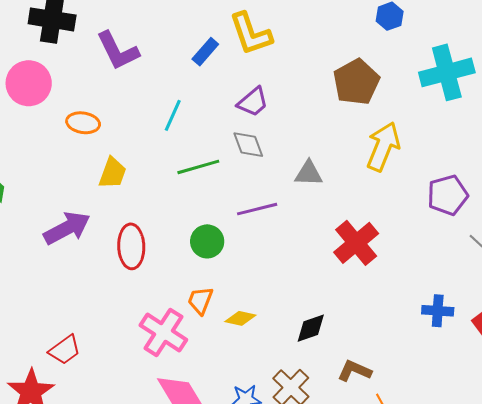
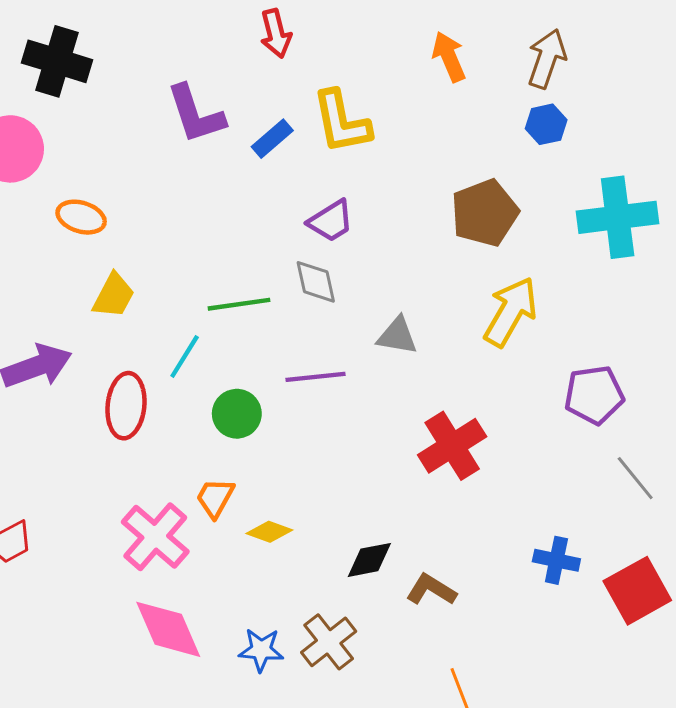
purple L-shape: (118, 51) -> (196, 114), moved
cyan line: (173, 115) -> (185, 356), moved
brown L-shape: (354, 371) -> (431, 590), moved

